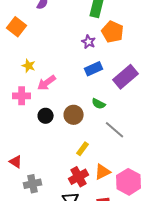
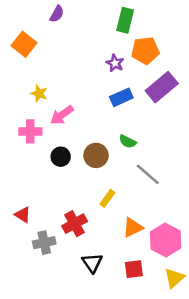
orange pentagon: (113, 32) -> (145, 51), turned -30
purple rectangle: (126, 77) -> (162, 87), moved
red cross: (79, 177) -> (75, 224), moved

